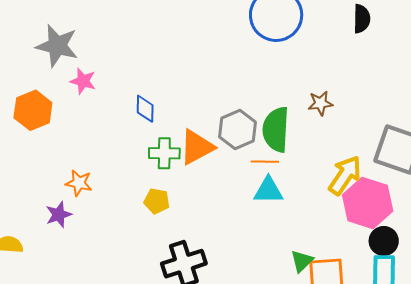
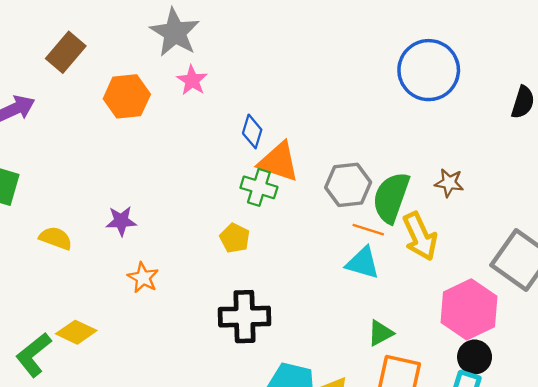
orange triangle: (197, 147) -> (279, 162), moved, turned 30
yellow arrow: (345, 175) -> (420, 236), moved, turned 105
orange star: (79, 183) -> (143, 278), moved
green triangle: (302, 261) -> (380, 333), moved

